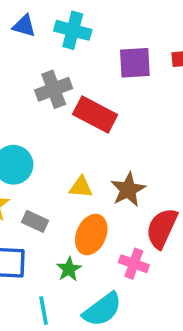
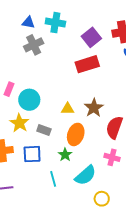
purple square: (135, 63) -> (91, 37), turned -30
gray cross: (54, 89) -> (34, 45), moved
red rectangle: (95, 115) -> (87, 64), moved, turned -40
pink cross: (134, 264) -> (112, 157), moved

